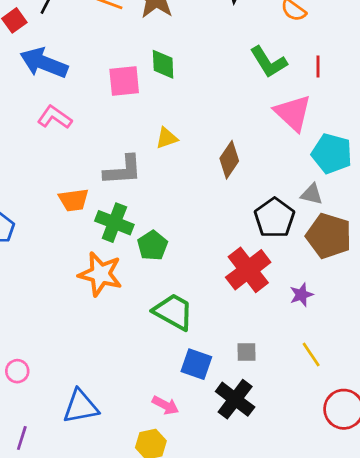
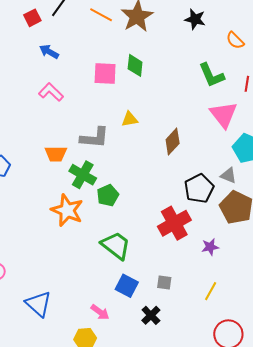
blue arrow: (44, 63) -> (49, 52), size x0.6
yellow line: (311, 355) -> (211, 291), turned 54
black cross: (235, 399) -> (151, 315), size x0.7
blue triangle: (81, 407) -> (38, 304), turned 44

